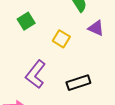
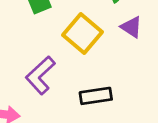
yellow square: (61, 39) -> (83, 34), size x1.6

